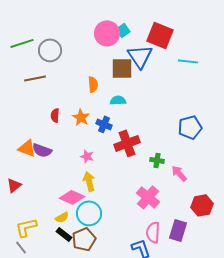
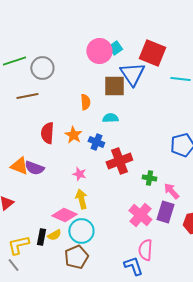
red semicircle: (55, 115) -> (47, 133), size x1.5
purple rectangle: (178, 230) -> (165, 212), moved
black rectangle: (64, 234) -> (41, 237), moved, turned 63

